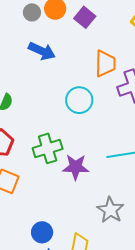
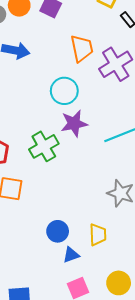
purple star: (76, 167) -> (74, 123), moved

